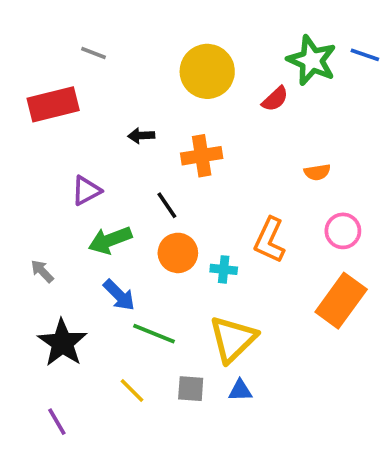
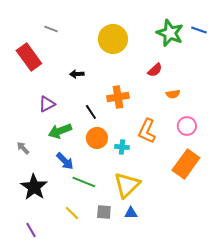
red semicircle: (275, 99) -> (155, 70), moved
red rectangle: (53, 104) -> (29, 57), turned 68
orange cross: (202, 156) -> (118, 97), moved

